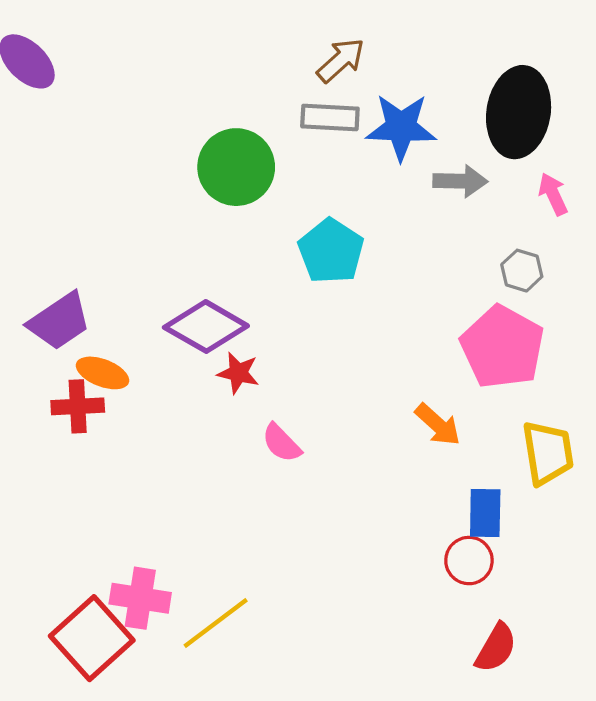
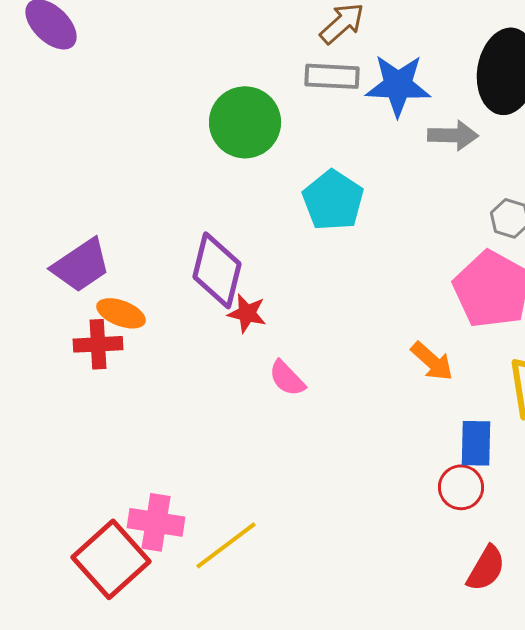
purple diamond: (206, 327) -> (217, 270), turned 74

